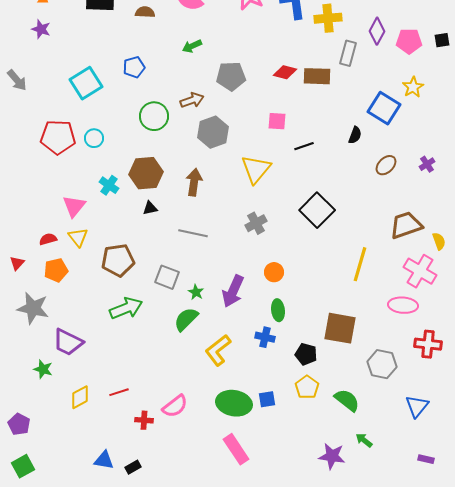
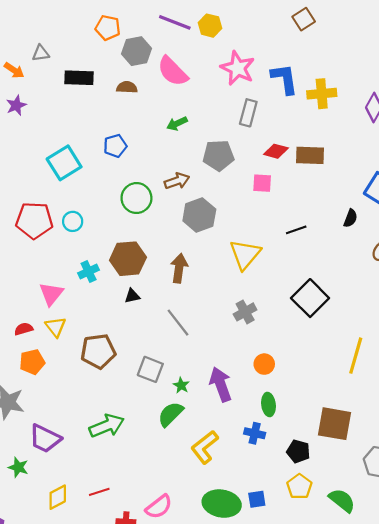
purple star: (41, 29) -> (16, 105), turned 30
gray rectangle: (348, 53) -> (248, 113), moved
pink square: (277, 121) -> (262, 183), moved
cyan cross: (109, 185) -> (89, 271), turned 30
gray line: (193, 233) -> (178, 323), turned 40
purple arrow: (233, 291) -> (221, 384), turned 136
green arrow: (126, 308) -> (107, 426), moved

